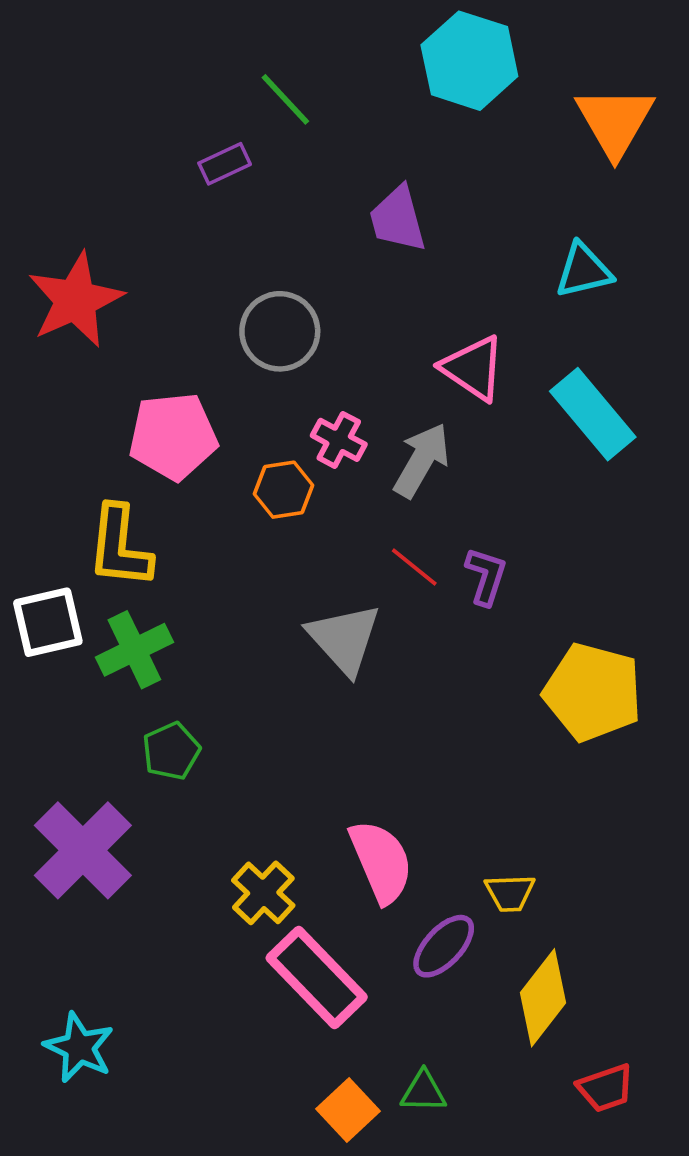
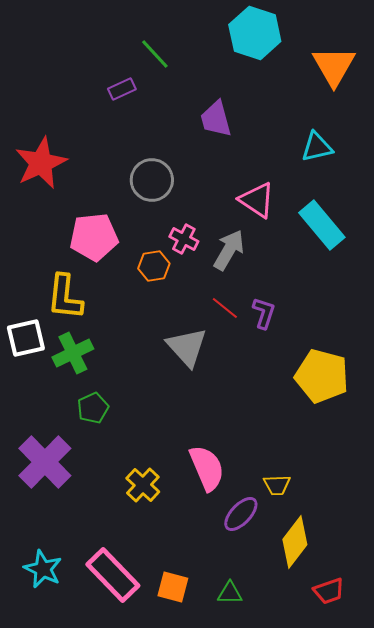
pink rectangle: (317, 977) -> (113, 575), moved
orange square: (348, 1110) -> (173, 587), moved, turned -32

